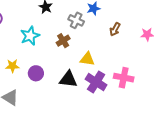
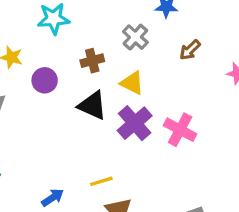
gray cross: (76, 20) -> (135, 37), moved
brown cross: (63, 41) -> (92, 61), moved

